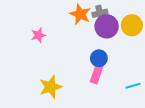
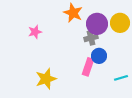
gray cross: (100, 13) -> (91, 38), moved
blue circle: (99, 58) -> (99, 56), moved

